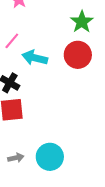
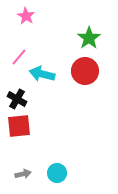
cyan circle: (50, 157) -> (57, 173), size x0.7

